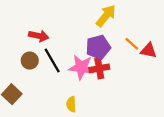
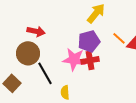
brown circle: (30, 61) -> (28, 53), size x1.5
black line: (52, 61) -> (45, 73), moved

